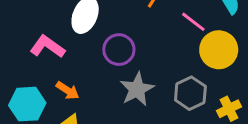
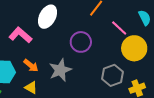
purple circle: (119, 50) -> (81, 42), moved
gray star: (137, 89) -> (60, 70), moved

